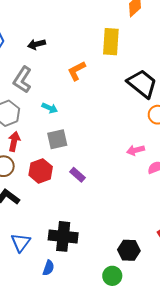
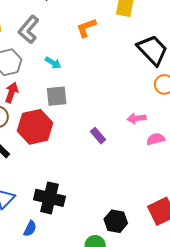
red hexagon: (41, 171) -> (35, 127), size x1.4
purple rectangle: (77, 175) -> (98, 136), moved

